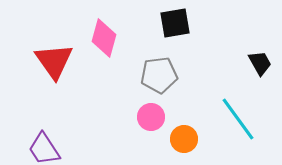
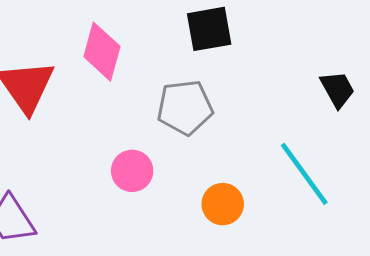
pink circle: (151, 117) -> (132, 171), moved

